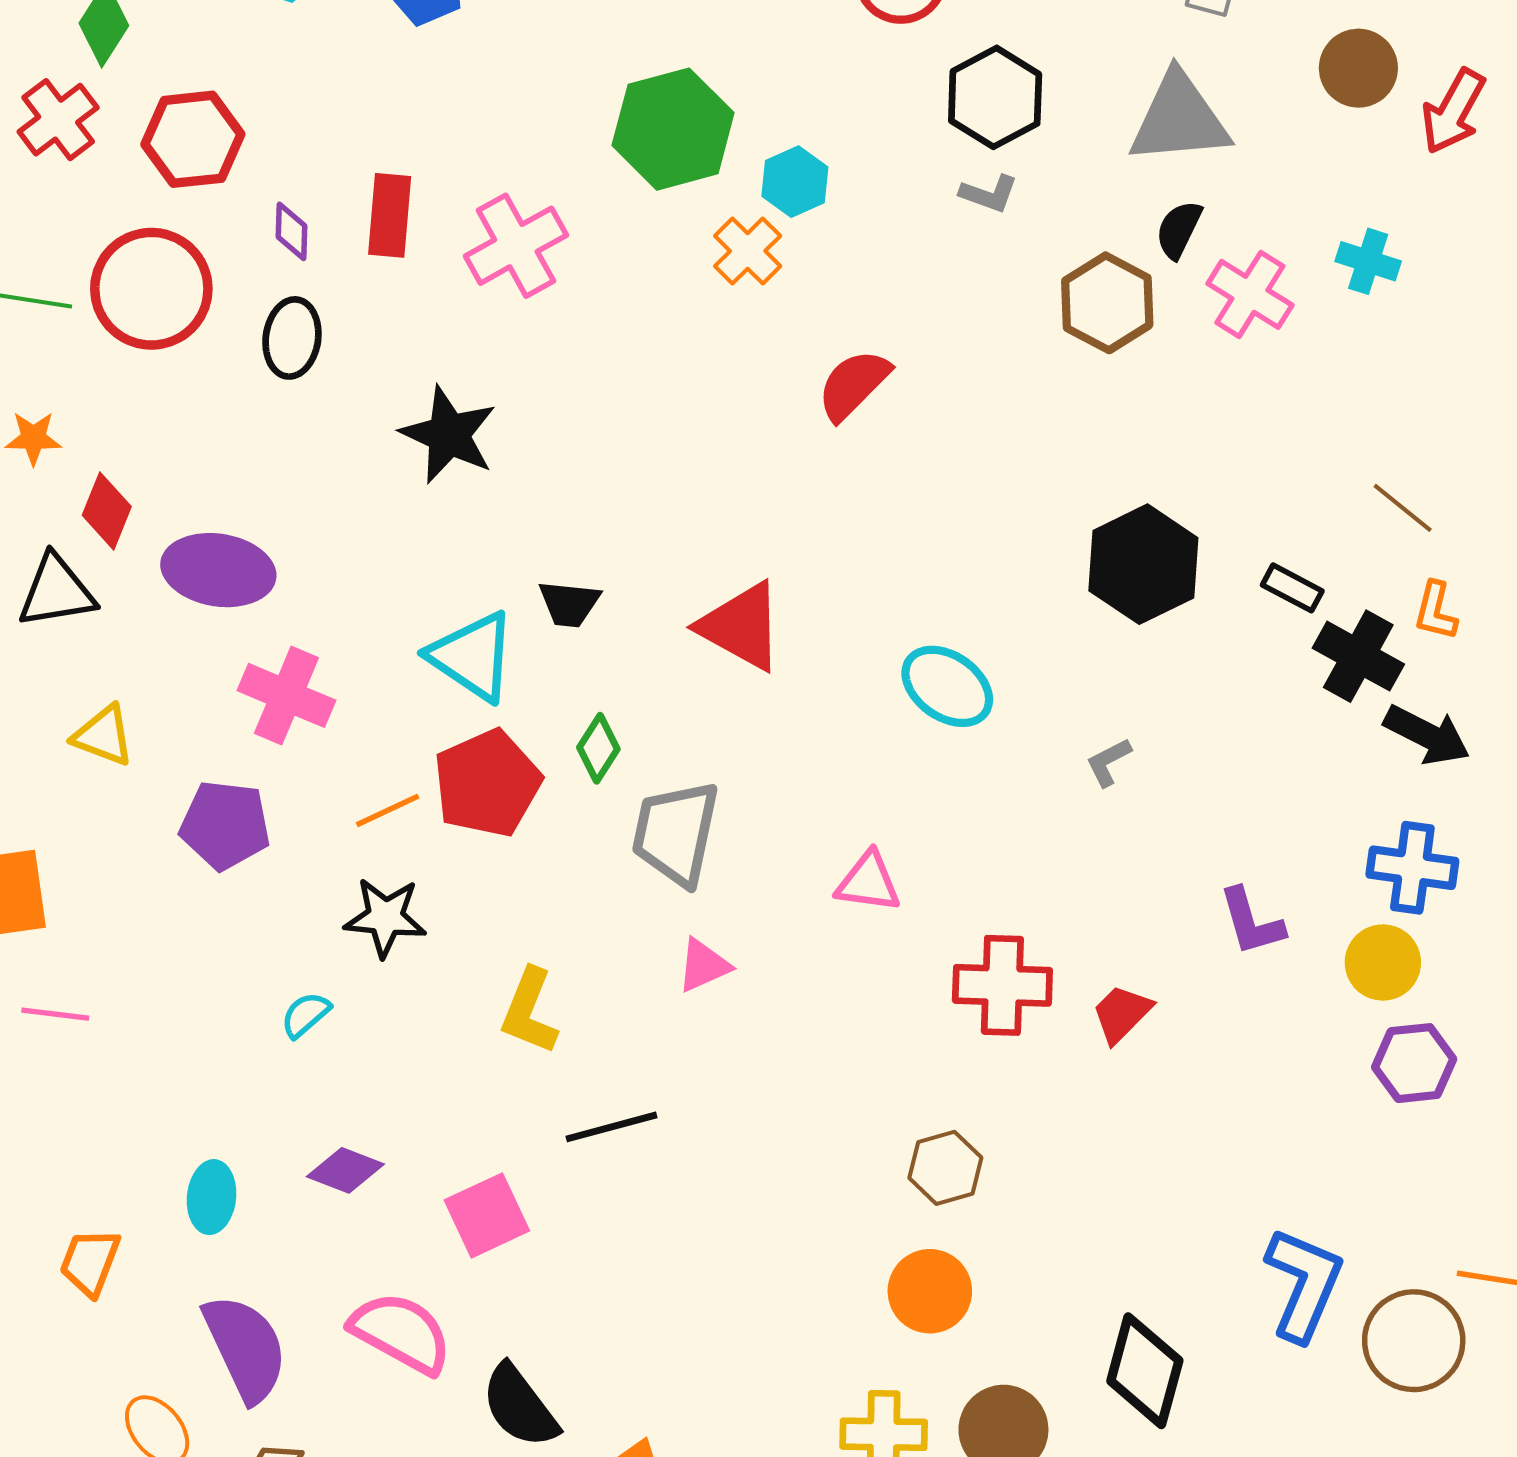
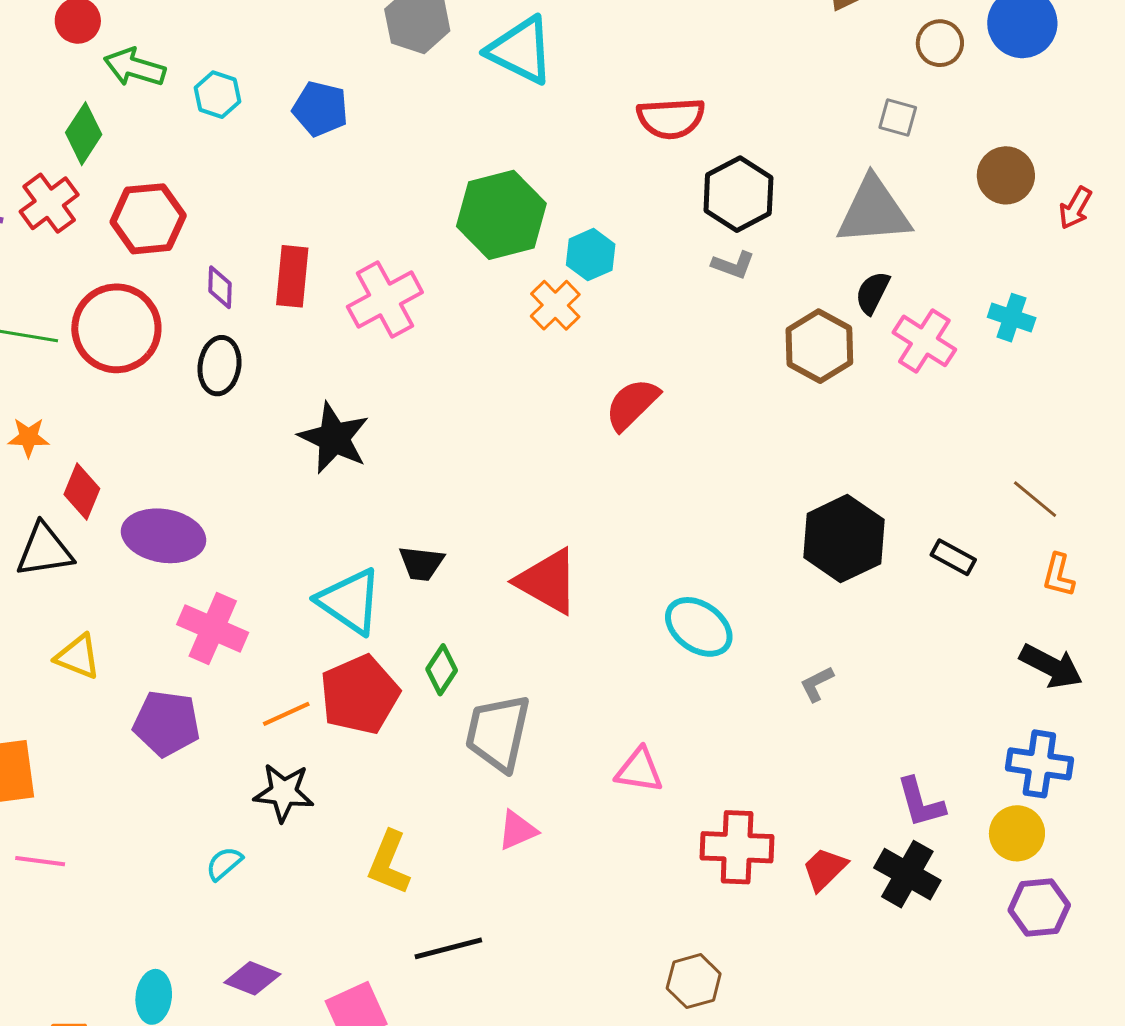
red arrow: (1453, 111) -> (1075, 208), size x0.7
black cross: (1358, 656) -> (907, 874), moved

